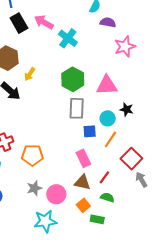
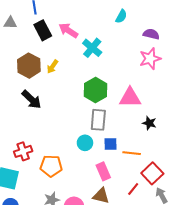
purple semicircle: (108, 22) -> (151, 34), moved
yellow arrow: (30, 74) -> (52, 67), moved
cyan circle: (108, 118) -> (85, 143), moved
orange line: (111, 139) -> (132, 153), turned 60
red line: (104, 177) -> (133, 189), moved

